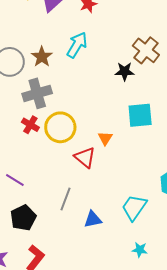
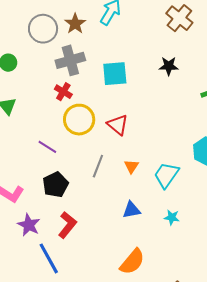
black star: (125, 71) -> (169, 66), moved
cyan square: (140, 115) -> (115, 74), moved
yellow circle: (60, 127) -> (79, 120), moved
orange triangle: (105, 138) -> (131, 166), moved
blue triangle: (93, 219) -> (131, 210), moved

